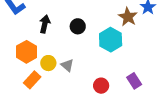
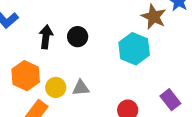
black circle: (78, 26) -> (78, 37), moved
gray triangle: (67, 65) -> (81, 88), turned -40

